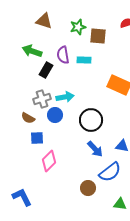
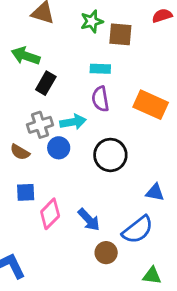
purple semicircle: (63, 55) -> (100, 99), moved
blue square: (37, 138) -> (26, 192), moved
blue arrow: (95, 149) -> (89, 220), moved

